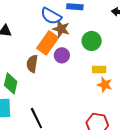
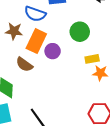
brown star: (61, 29) -> (14, 31), moved
brown semicircle: (32, 64) -> (24, 64), turned -54

